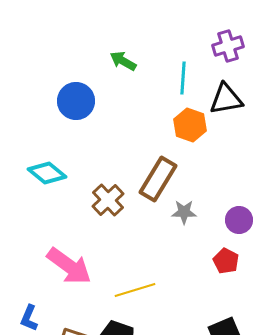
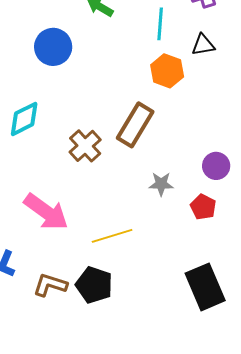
black triangle: (226, 99) -> (203, 45), size x0.7
cyan diamond: (47, 173) -> (24, 119), turned -66
gray star: (184, 212) -> (161, 184), moved

